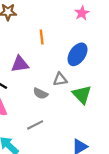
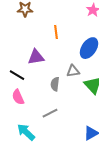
gray semicircle: (41, 93) -> (55, 84), turned 72

